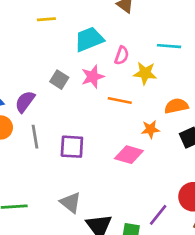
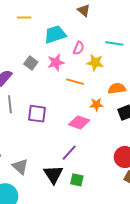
gray triangle: (71, 203) -> (20, 167), moved
purple line: (158, 215) -> (69, 153), moved

